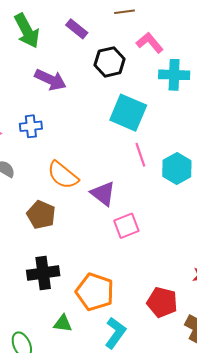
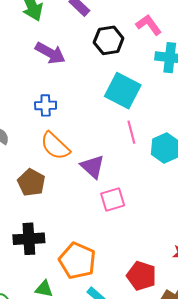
blue cross: (31, 126) -> (46, 105), moved

